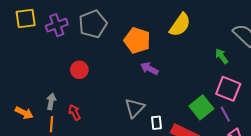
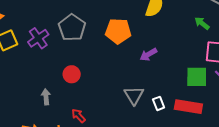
purple arrow: (149, 69) -> (148, 54), moved, turned -42
gray arrow: (51, 101) -> (46, 97), moved
green square: (201, 107) -> (197, 77), turned -35

